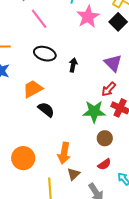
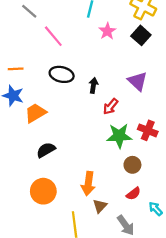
pink star: (88, 17) -> (107, 31), size x0.7
orange trapezoid: (33, 89) -> (35, 113), moved
red arrow: (109, 89) -> (110, 106), moved
black semicircle: (46, 110) -> (46, 150), moved, turned -66

